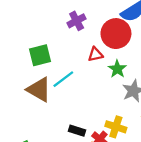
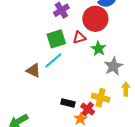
green square: (40, 55) -> (56, 39), moved
brown triangle: (39, 90) -> (33, 70), size x0.7

